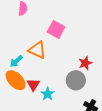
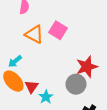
orange triangle: (37, 50) -> (34, 34), moved
red star: (85, 63) -> (87, 67), size x1.5

